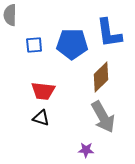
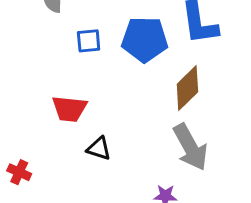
red trapezoid: (43, 91) -> (69, 109), moved

